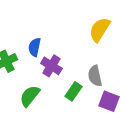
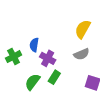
gray semicircle: (95, 76) -> (82, 54), moved, turned -98
green rectangle: (74, 91) -> (54, 77), moved

